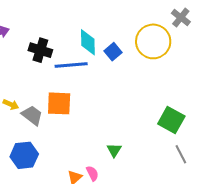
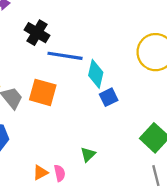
cyan diamond: (88, 42) -> (96, 74), moved
blue square: (113, 52) -> (109, 97), moved

